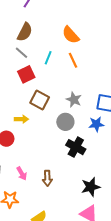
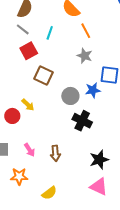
orange line: (73, 60) -> (86, 31), moved
gray star: (74, 100) -> (85, 56), moved
yellow arrow: (21, 119) -> (28, 105), moved, turned 48
blue star: (96, 124) -> (93, 90), moved

